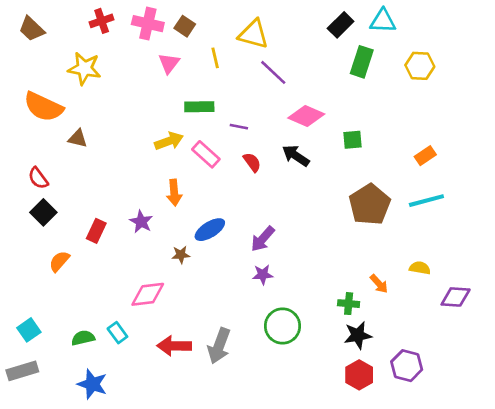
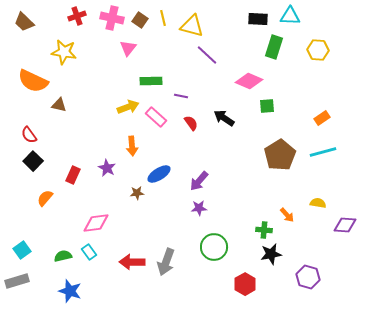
black rectangle: (341, 25) -> (258, 19), turned 48
yellow line: (215, 58) -> (163, 18), moved
pink diamond: (306, 116) -> (249, 81), moved
pink diamond: (148, 294) -> (96, 223), moved
red hexagon: (359, 375) -> (245, 284), moved

